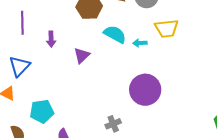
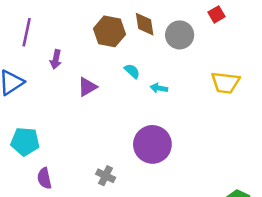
yellow trapezoid: (167, 28) -> (225, 83), moved
cyan semicircle: (115, 34) -> (132, 71), size x0.6
gray cross: (113, 124) -> (106, 176), turned 35

